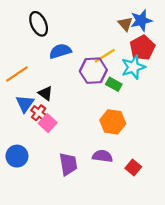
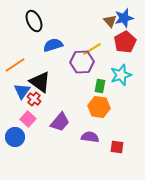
cyan star: (133, 67) -> (121, 75), moved
green rectangle: (114, 84) -> (100, 86), moved, turned 72
black triangle: (45, 93) -> (40, 82), size x1.6
pink square: (48, 123) -> (28, 119), moved
purple trapezoid: (68, 164) -> (60, 122), moved, turned 50
red square: (133, 167) -> (117, 147), turned -32

